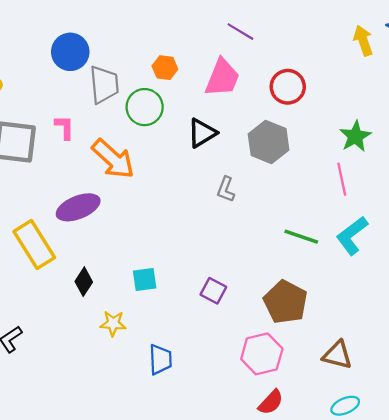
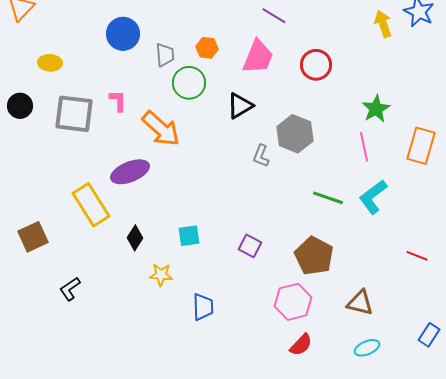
gray trapezoid: (104, 85) -> (165, 55), moved, size x0.7
gray hexagon: (269, 142) -> (295, 134), moved

